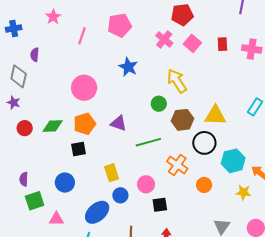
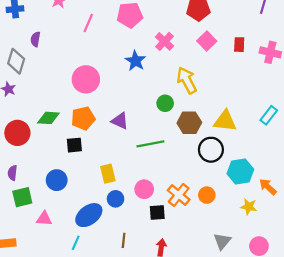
pink cross: (164, 39) -> (164, 41), moved
red circle: (25, 128) -> (17, 133), moved, size x1.5
orange cross: (177, 165) -> (179, 195), moved

